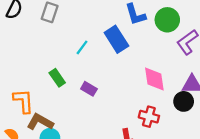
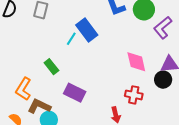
blue rectangle: (116, 39) -> (87, 30), moved
purple rectangle: (89, 89) -> (75, 93), moved, size x1.5
orange L-shape: (23, 101) -> (23, 89), turned -140

